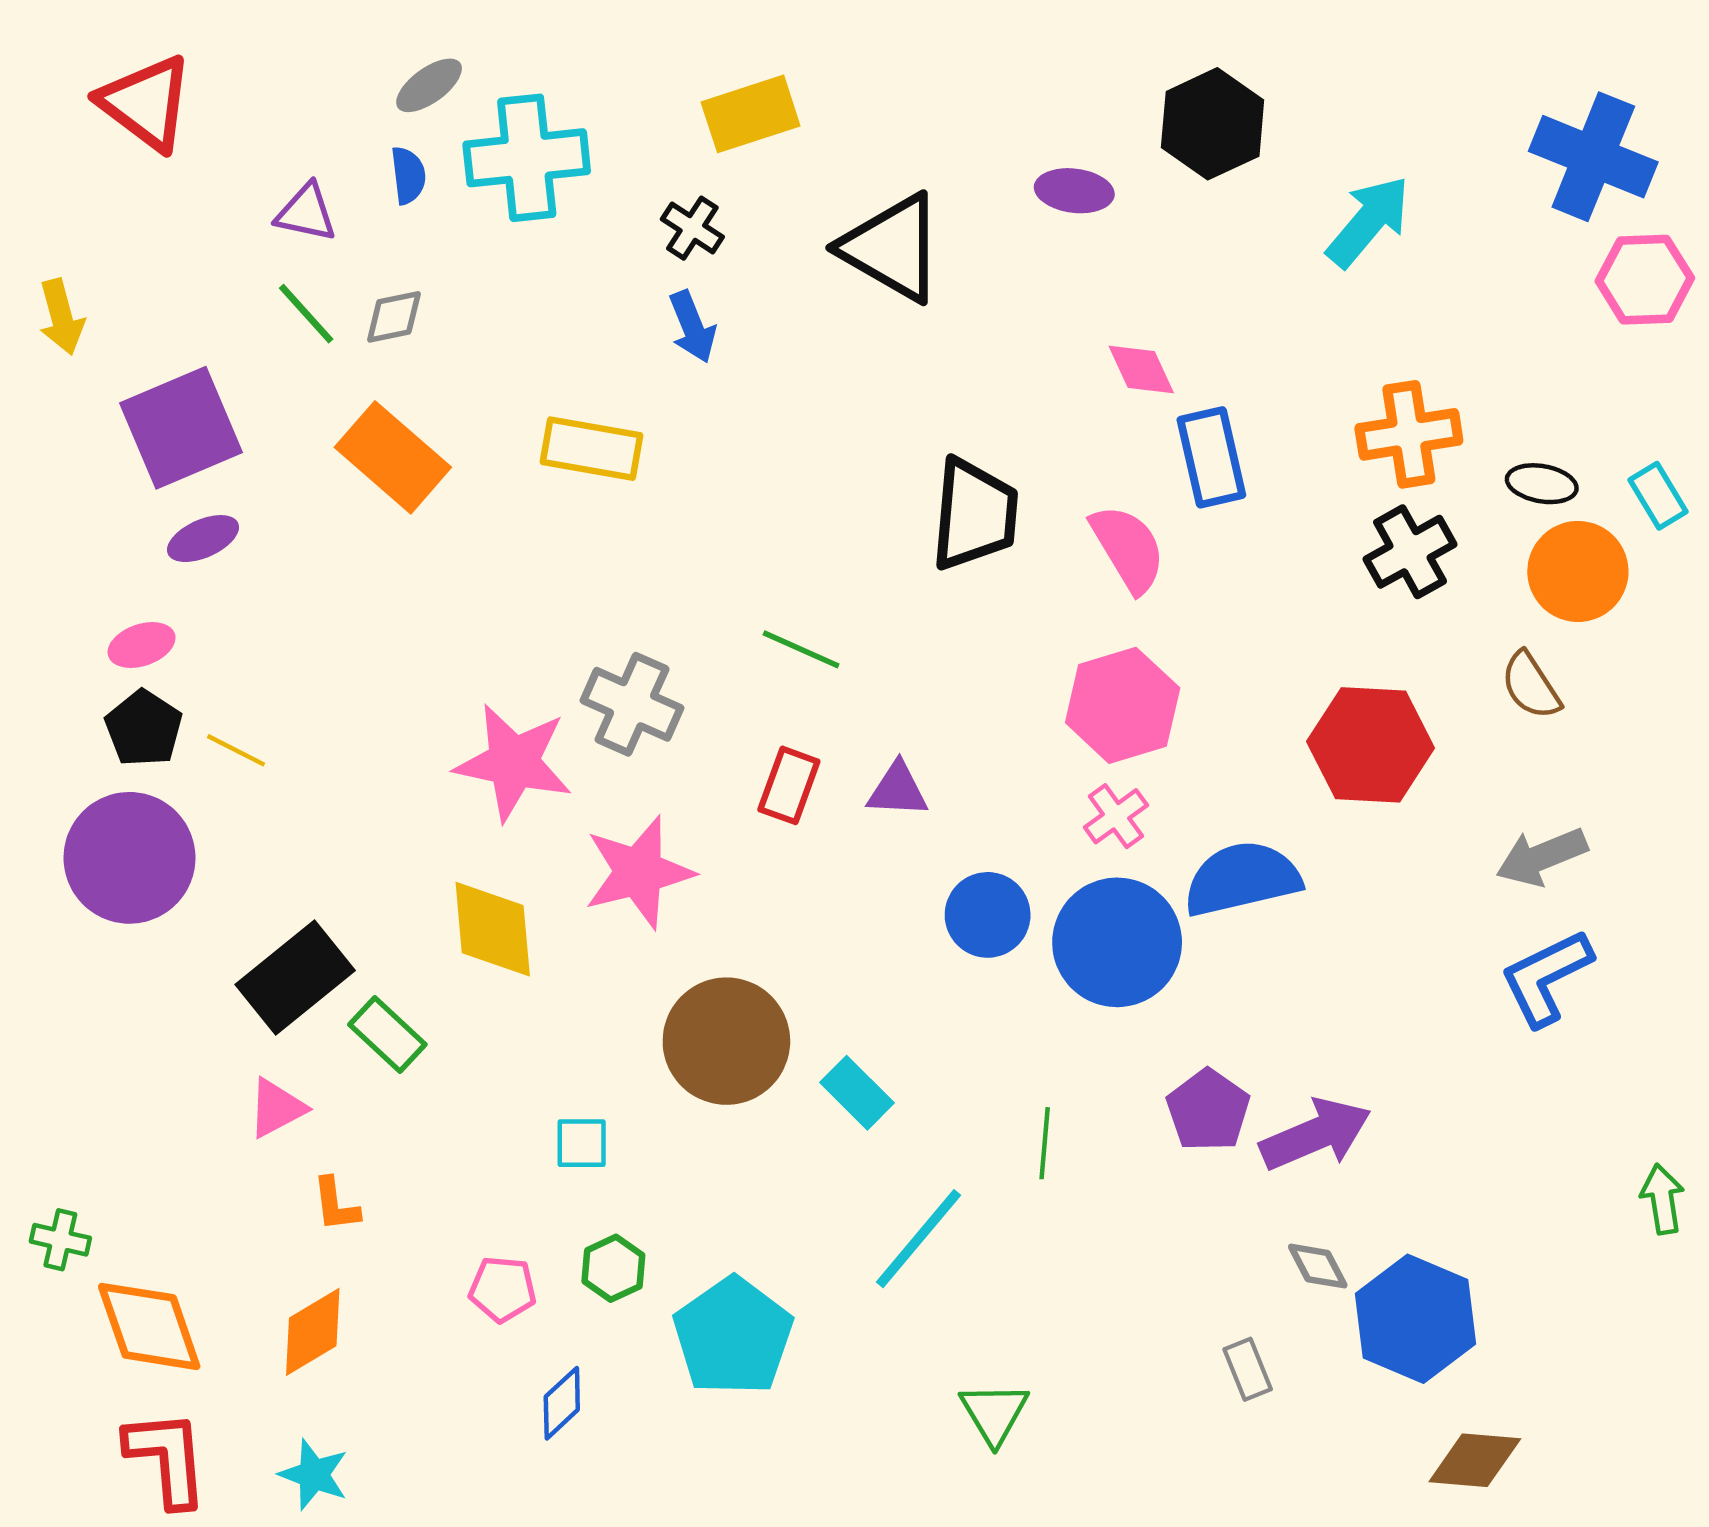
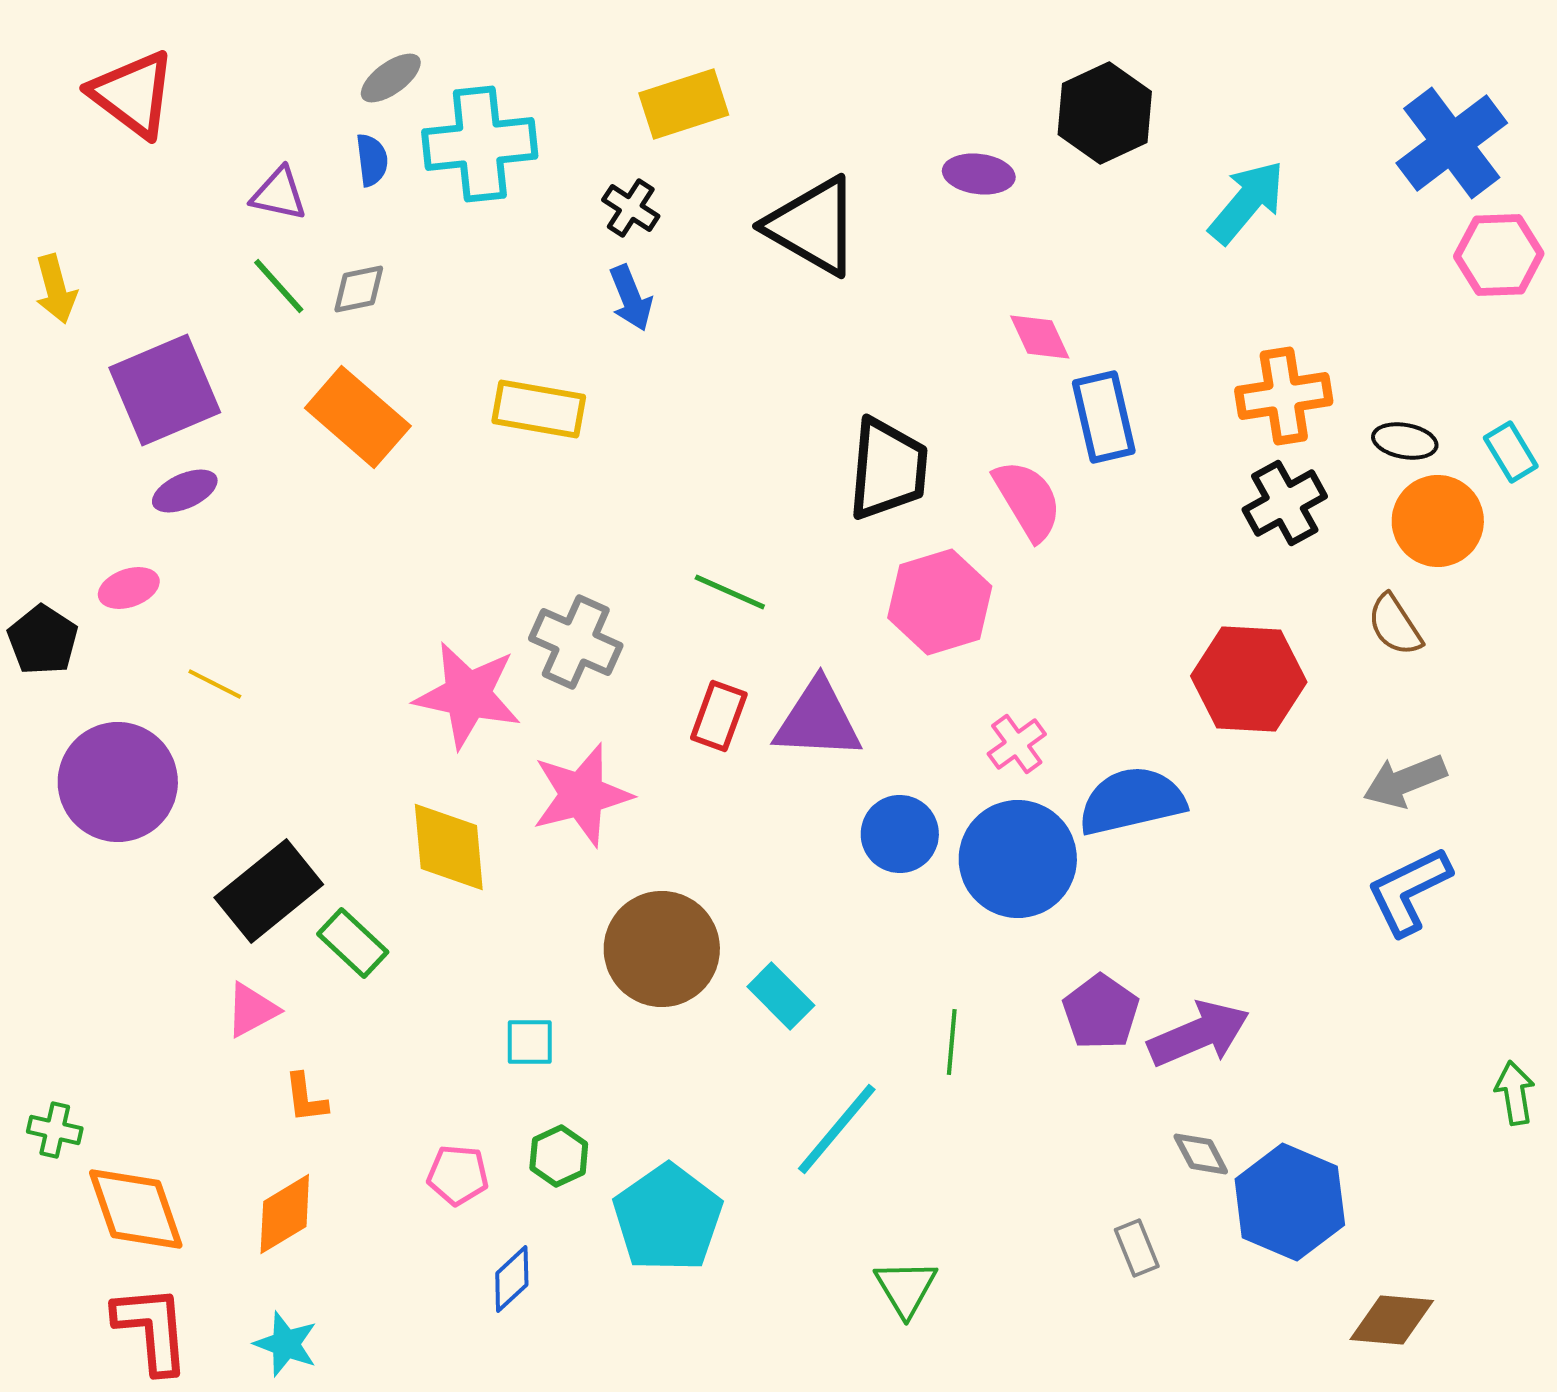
blue cross: (1593, 157) -> (1452, 143), turned 31
pink hexagon: (1123, 705) -> (940, 602), moved
black pentagon: (144, 728) -> (43, 640), moved
purple triangle: (898, 790) -> (818, 720), size x1.6
brown diamond: (1475, 1460) -> (1392, 1320), moved

